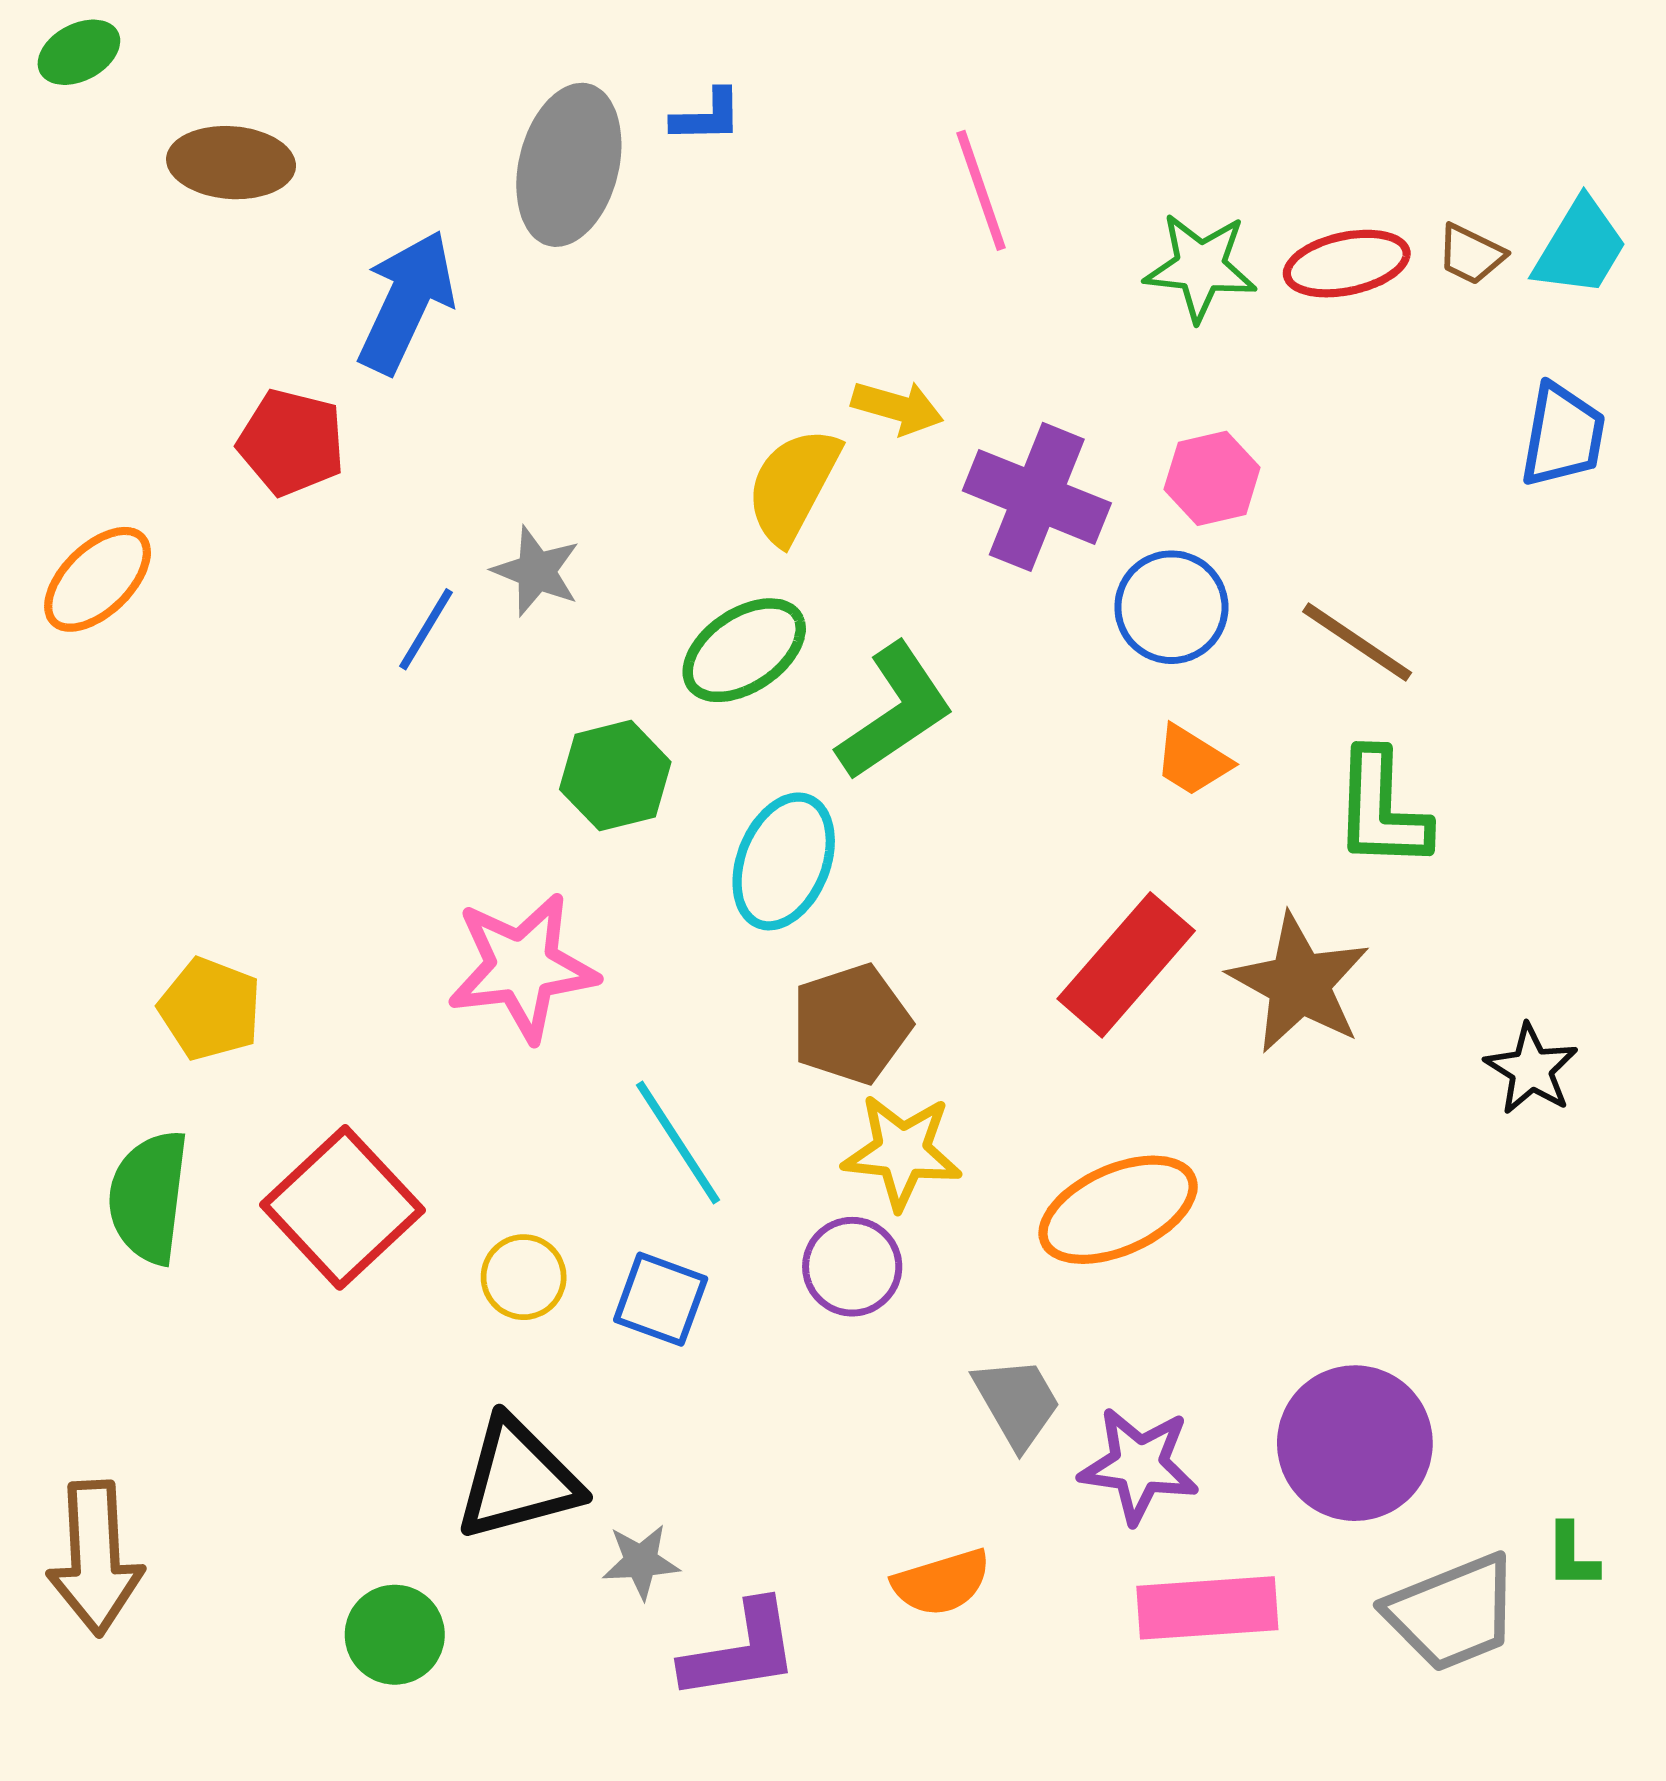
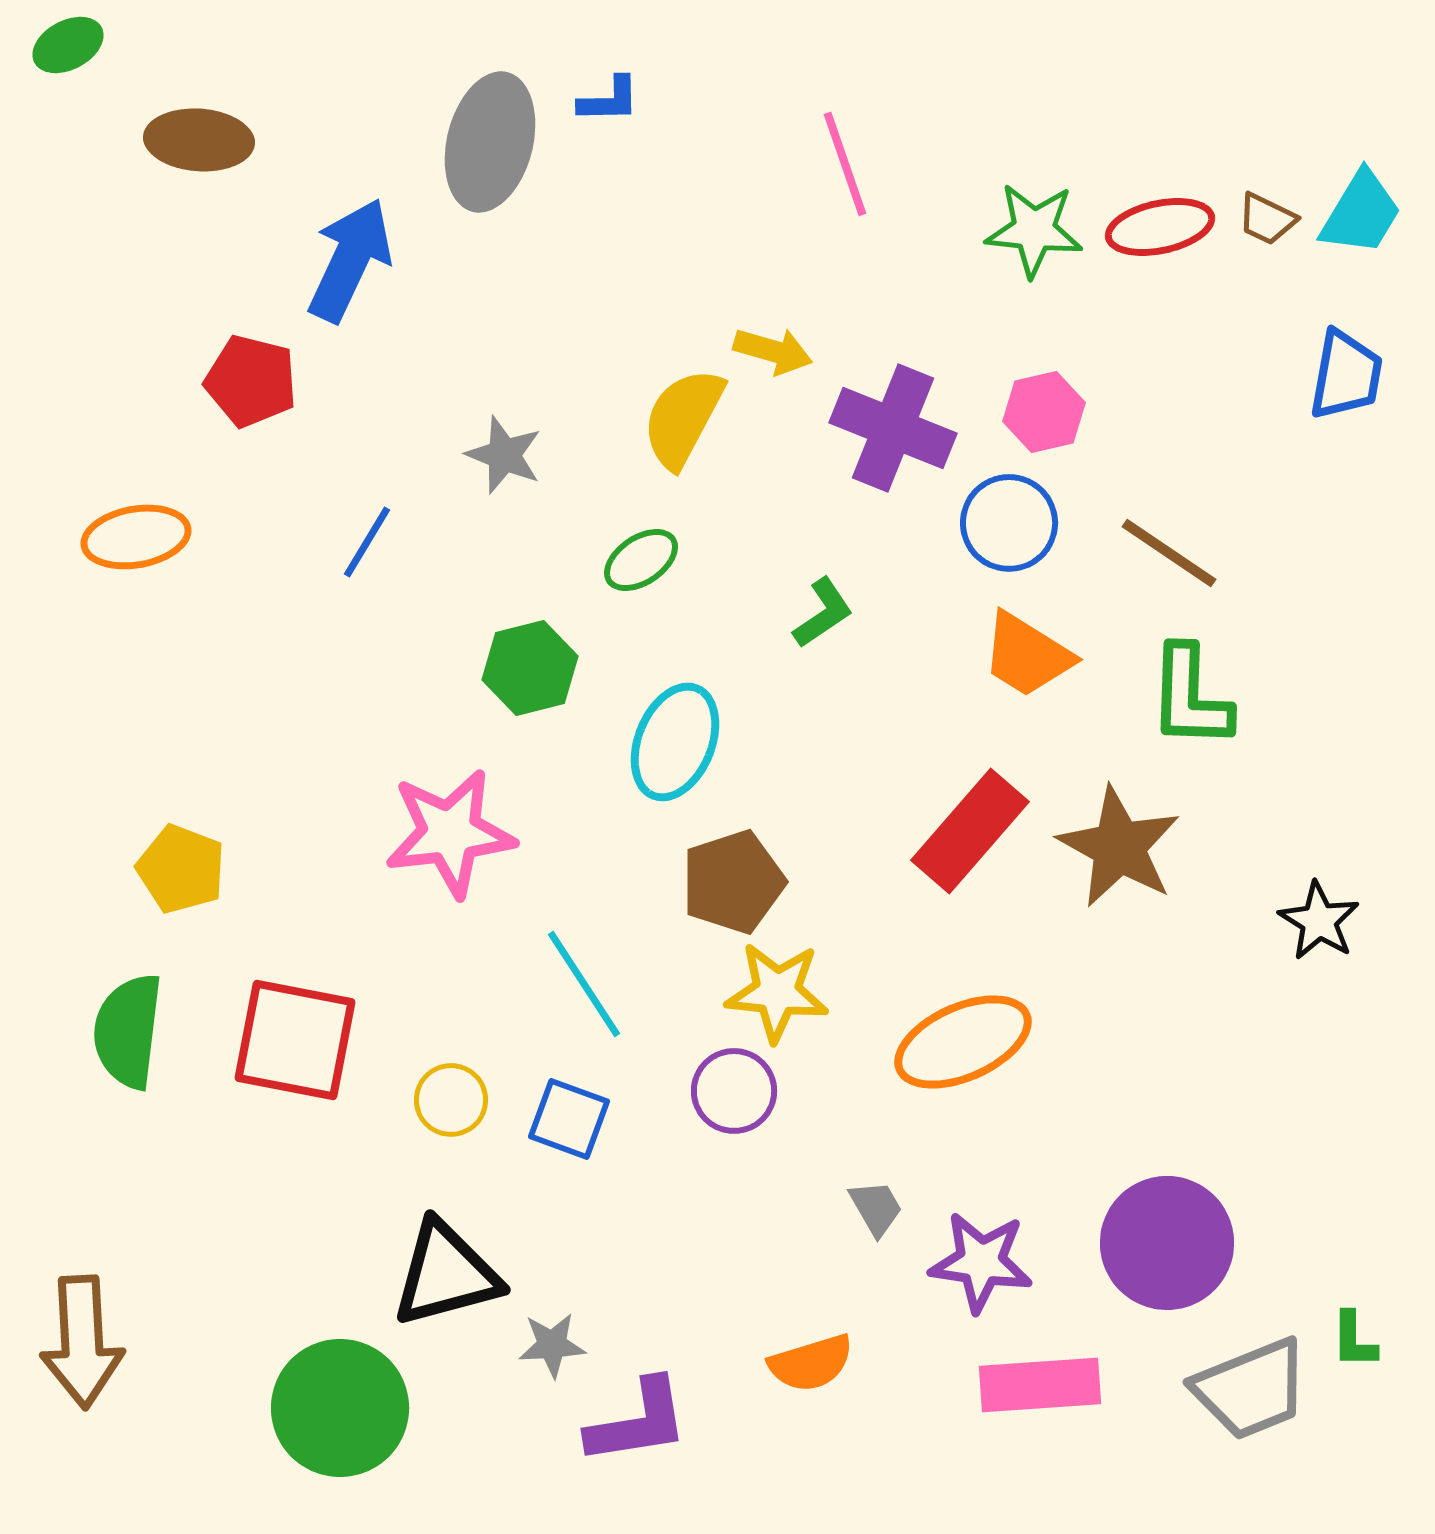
gray star: (536, 571) -> (504, 455), moved
orange ellipse: (98, 579) -> (136, 537), moved, turned 34
green ellipse: (744, 650) -> (641, 560), size x0.7
green L-shape: (895, 712) -> (823, 613), moved, size x0.6
orange trapezoid: (1192, 760) -> (1027, 655), size x1.4
red square: (342, 1207) -> (295, 1040), turned -36
gray trapezoid: (1017, 1402) -> (876, 1208), size x0.7
green circle: (395, 1635) -> (340, 1408), size x1.6

